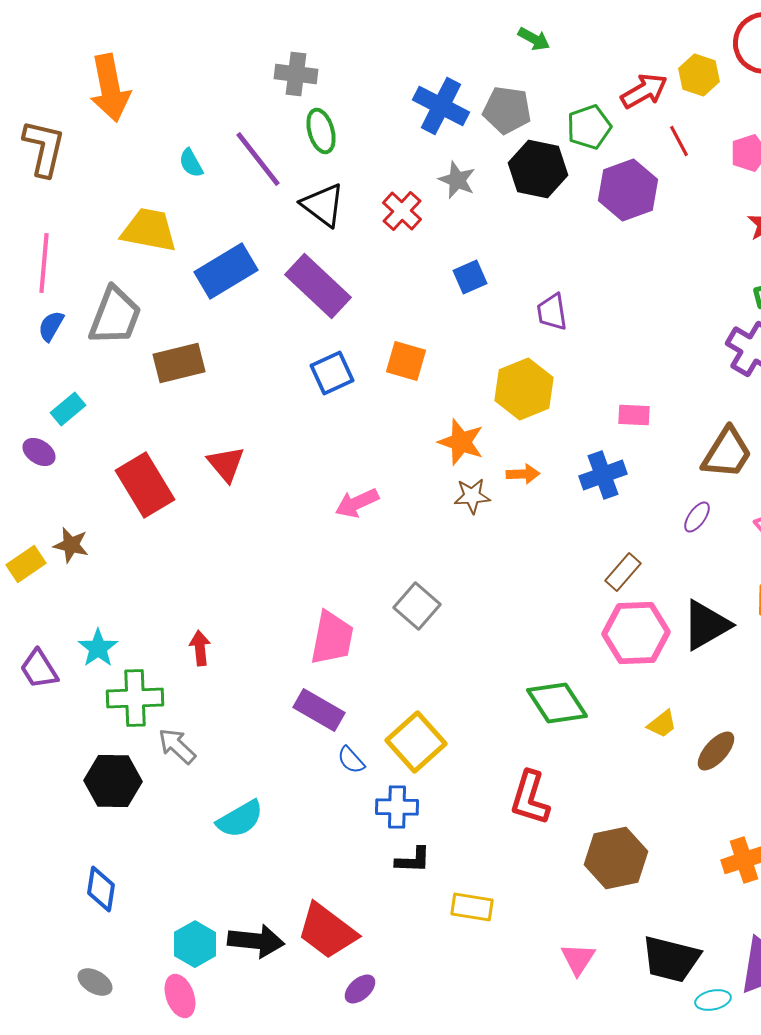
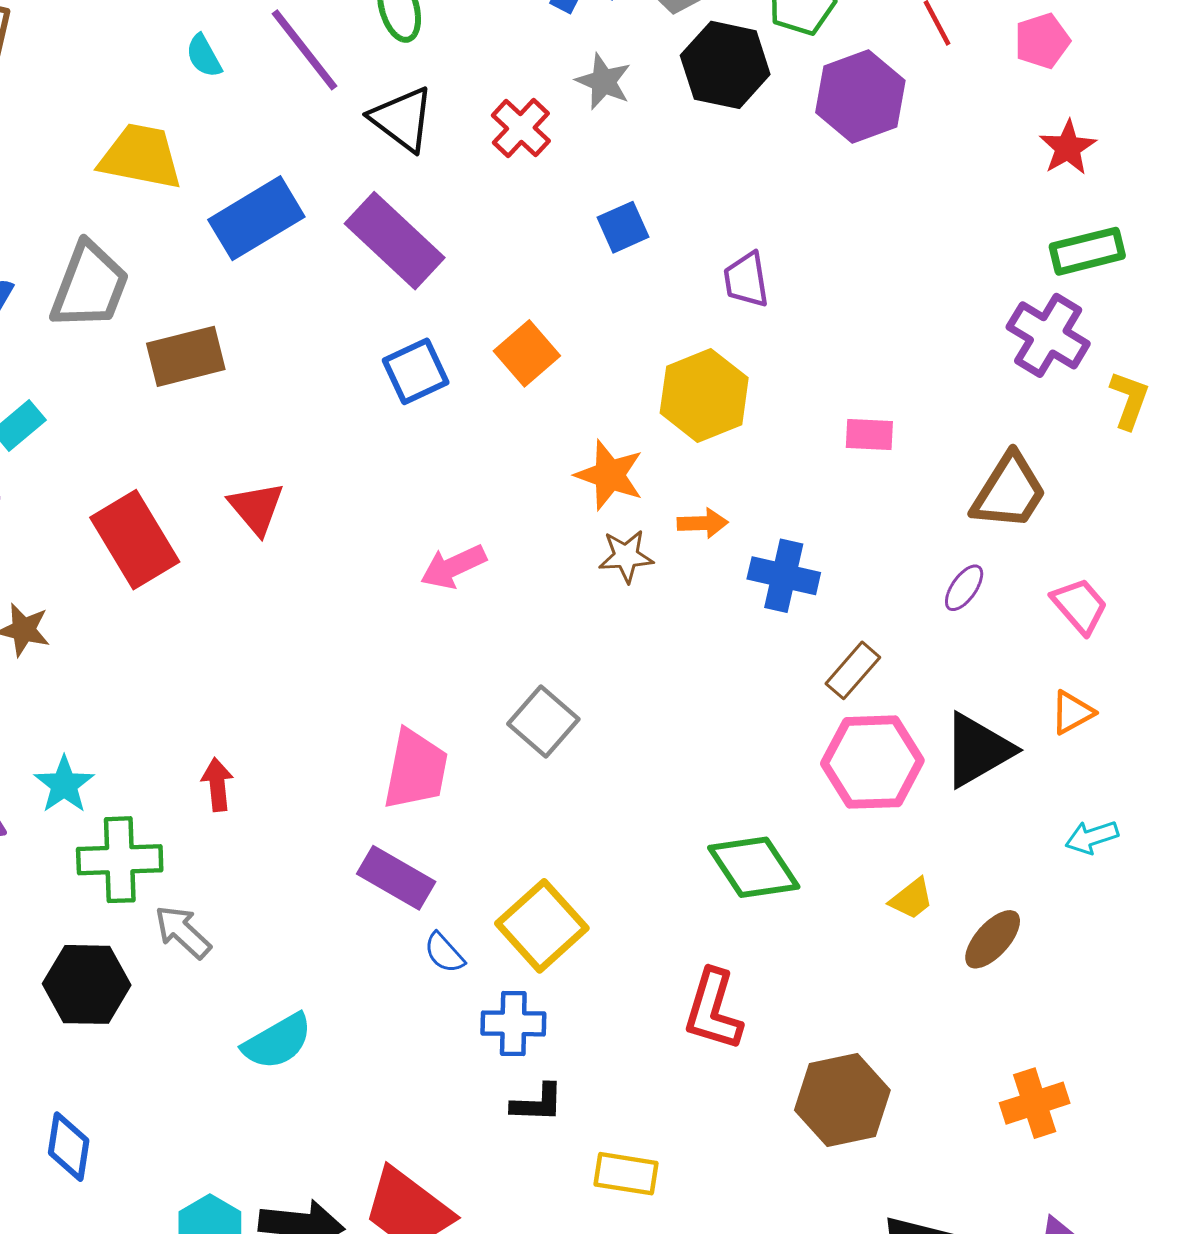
orange square: (406, 361) -> (527, 353), turned 33
blue cross: (603, 475) -> (784, 576), moved, turned 33

